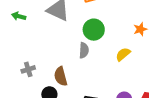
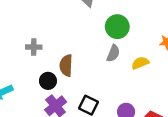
gray semicircle: (84, 50) -> (113, 53), moved

